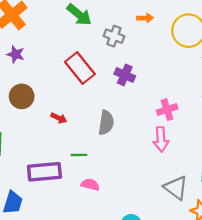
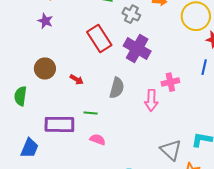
purple cross: (125, 75) -> (137, 49), size x1.5
brown circle: (22, 96) -> (45, 68), moved
pink arrow: (161, 139) -> (151, 100), moved

